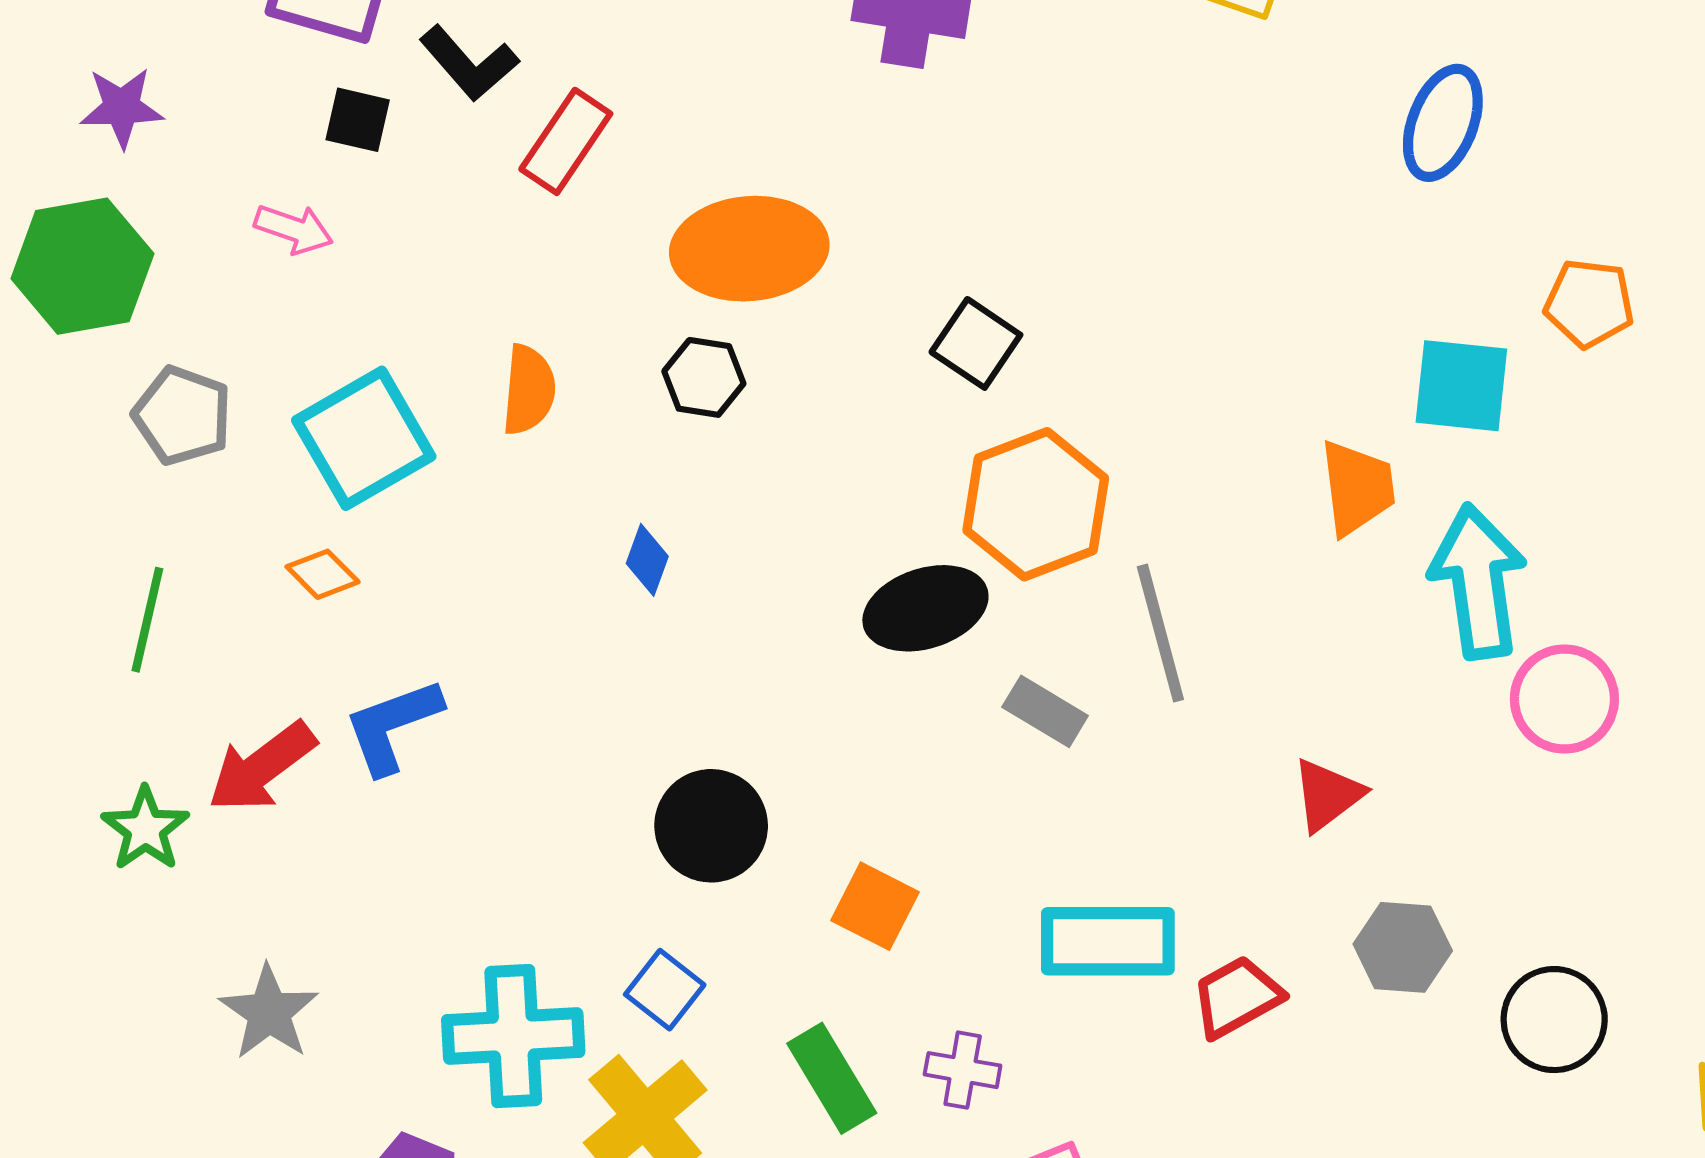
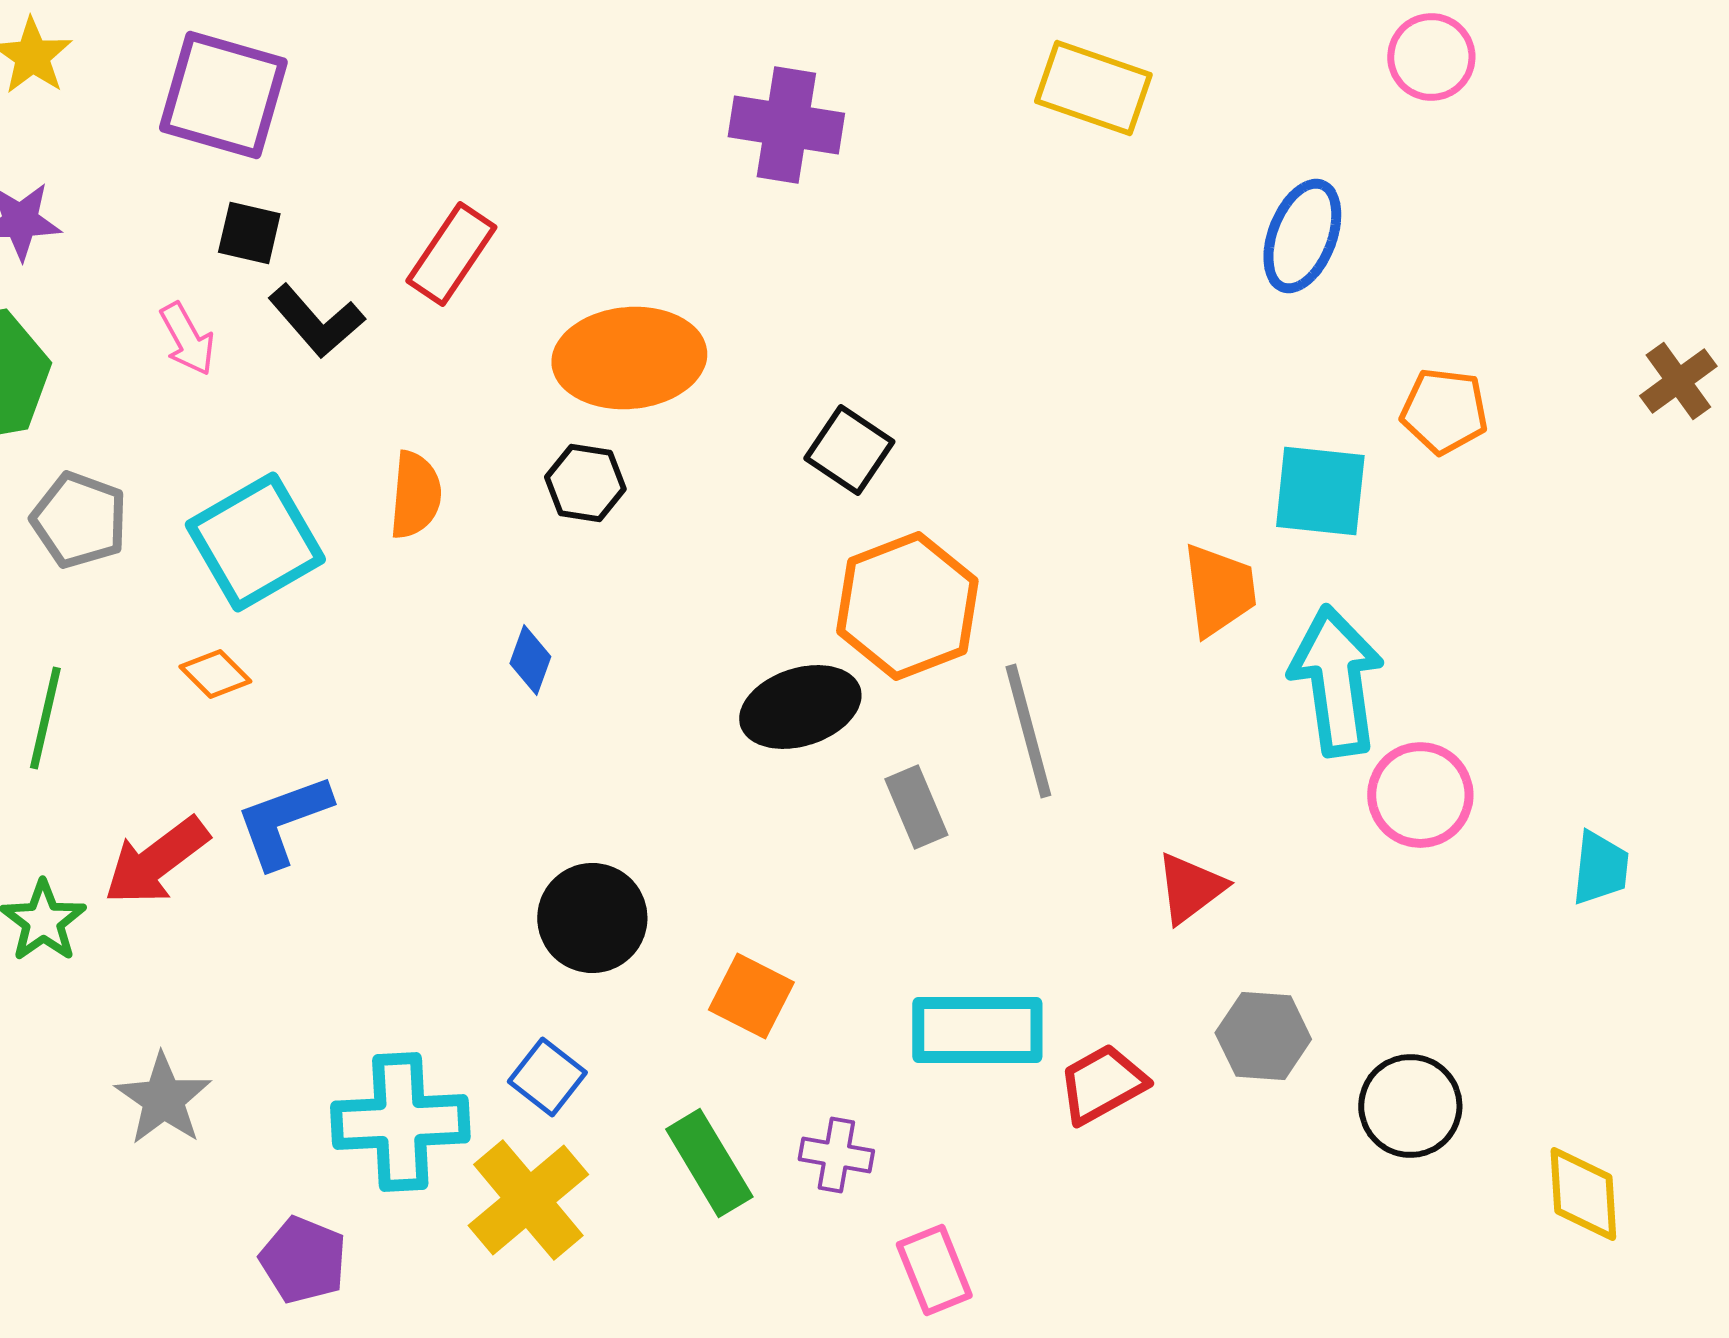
black L-shape: (469, 63) -> (316, 321), moved
pink arrow: (294, 229) -> (187, 339), turned 42
gray rectangle: (1045, 711) -> (916, 807), turned 36

